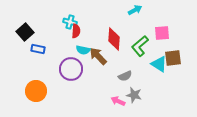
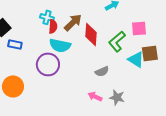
cyan semicircle: (83, 50) -> (60, 45), size x1.5
brown arrow: (98, 56) -> (73, 22), moved, turned 90
gray star: (134, 95) -> (117, 97), moved

